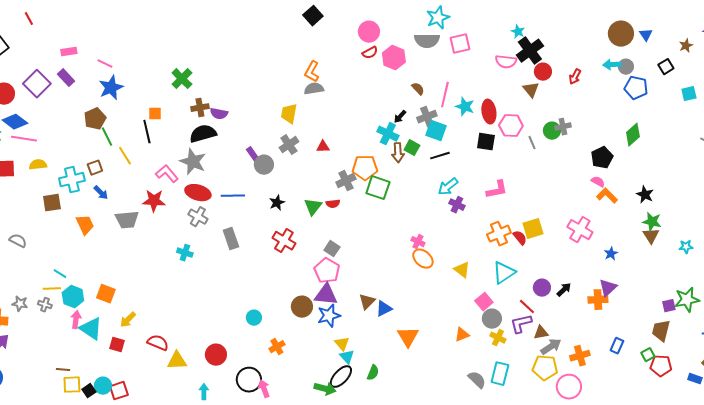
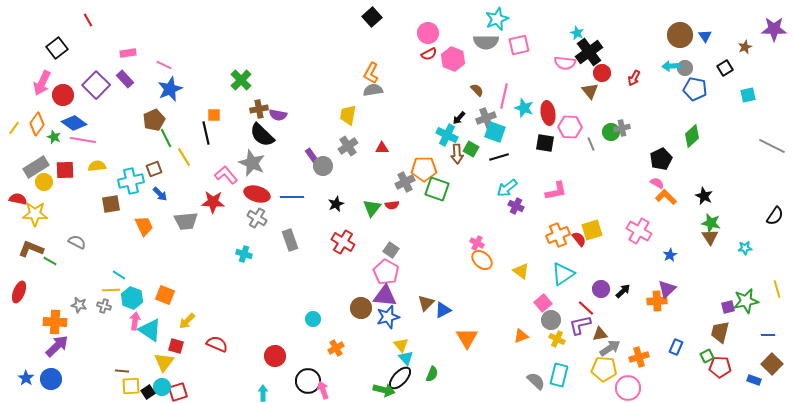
black semicircle: (203, 134) -> (262, 135), turned -120
yellow triangle: (177, 361) -> (164, 362), moved, turned -50

